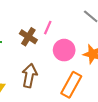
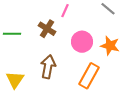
pink line: (48, 28) -> (65, 11), moved

